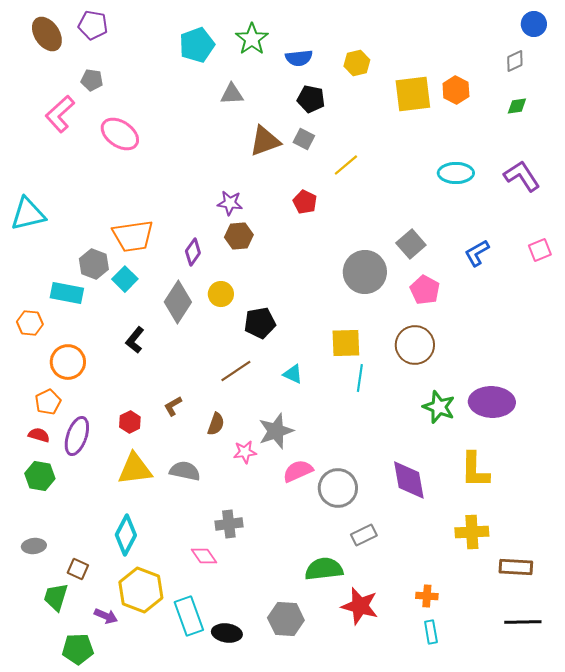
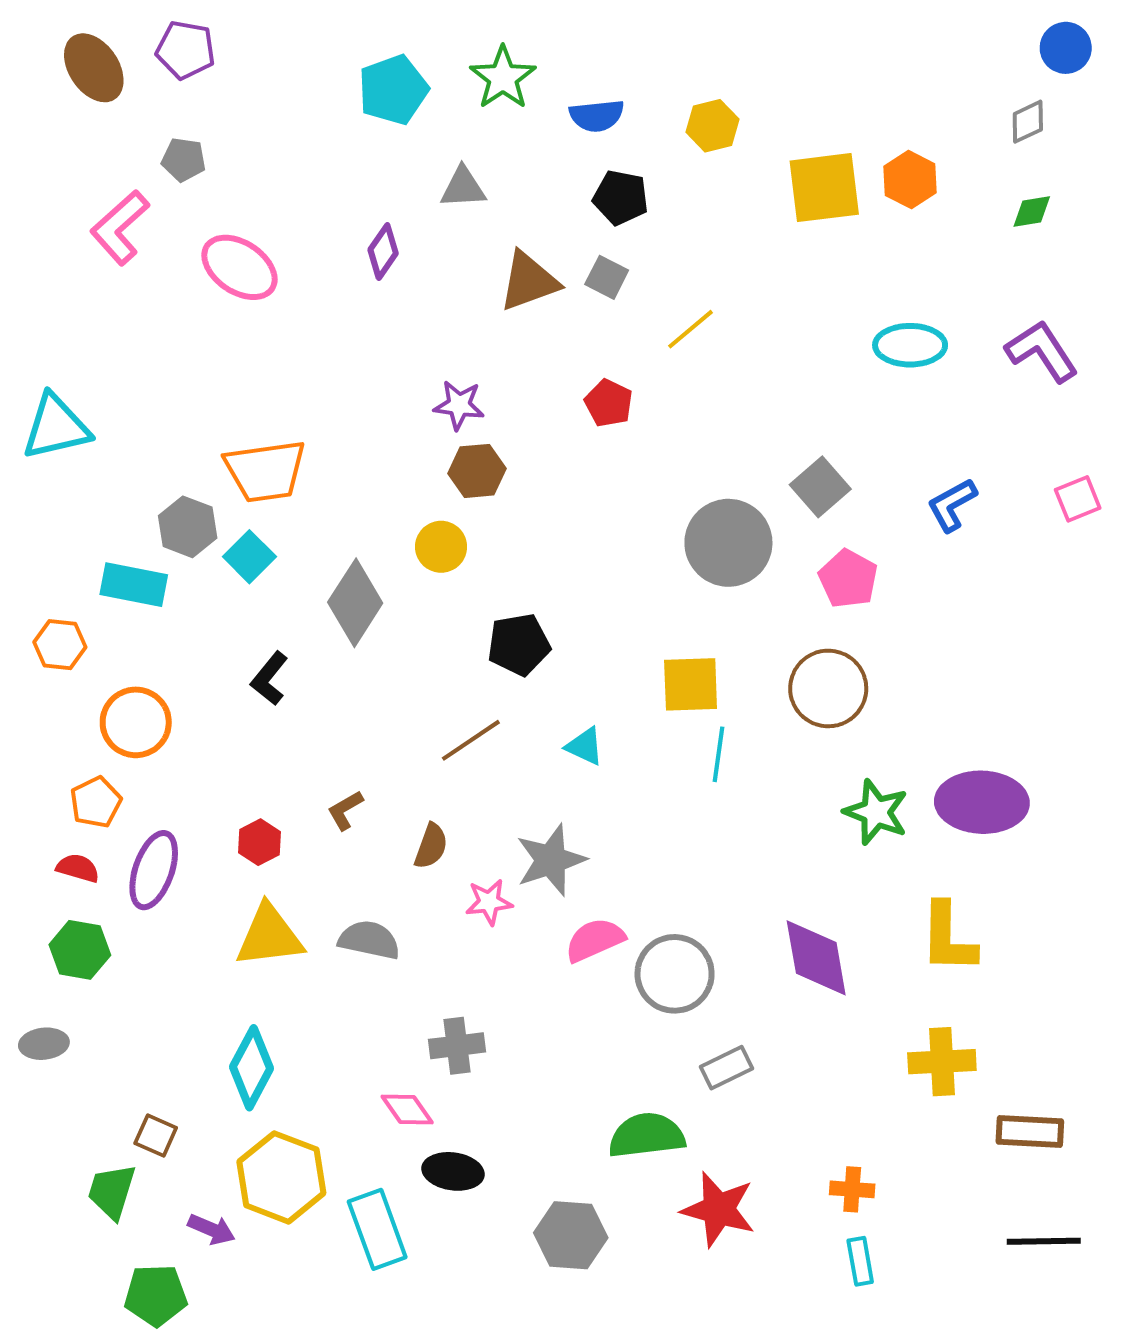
purple diamond: (193, 252) -> (383, 251), moved
yellow circle: (221, 294) -> (441, 547), moved
gray ellipse: (34, 546) -> (44, 1044), moved
black ellipse: (227, 633) -> (453, 1171), moved

